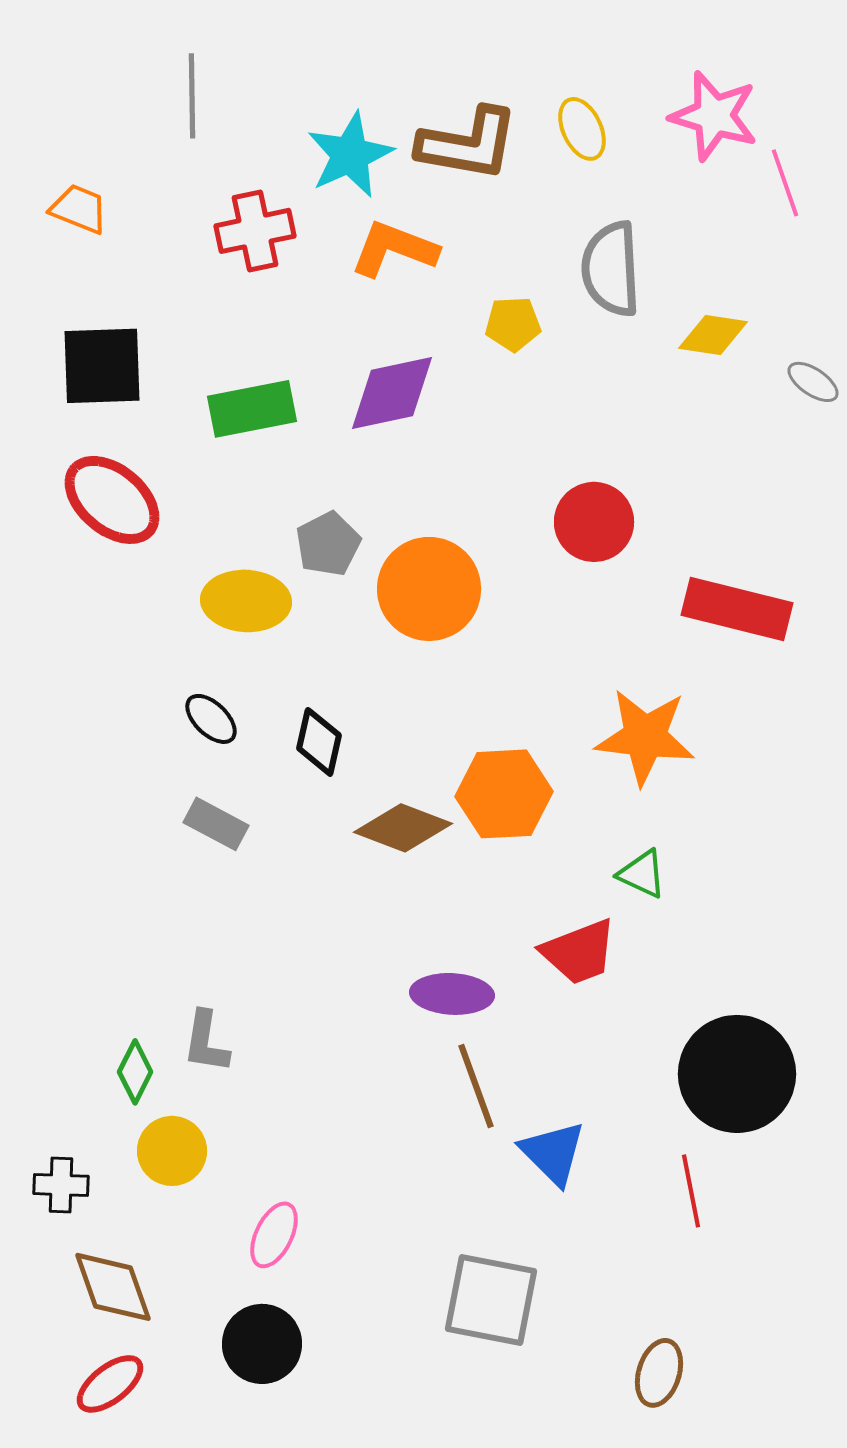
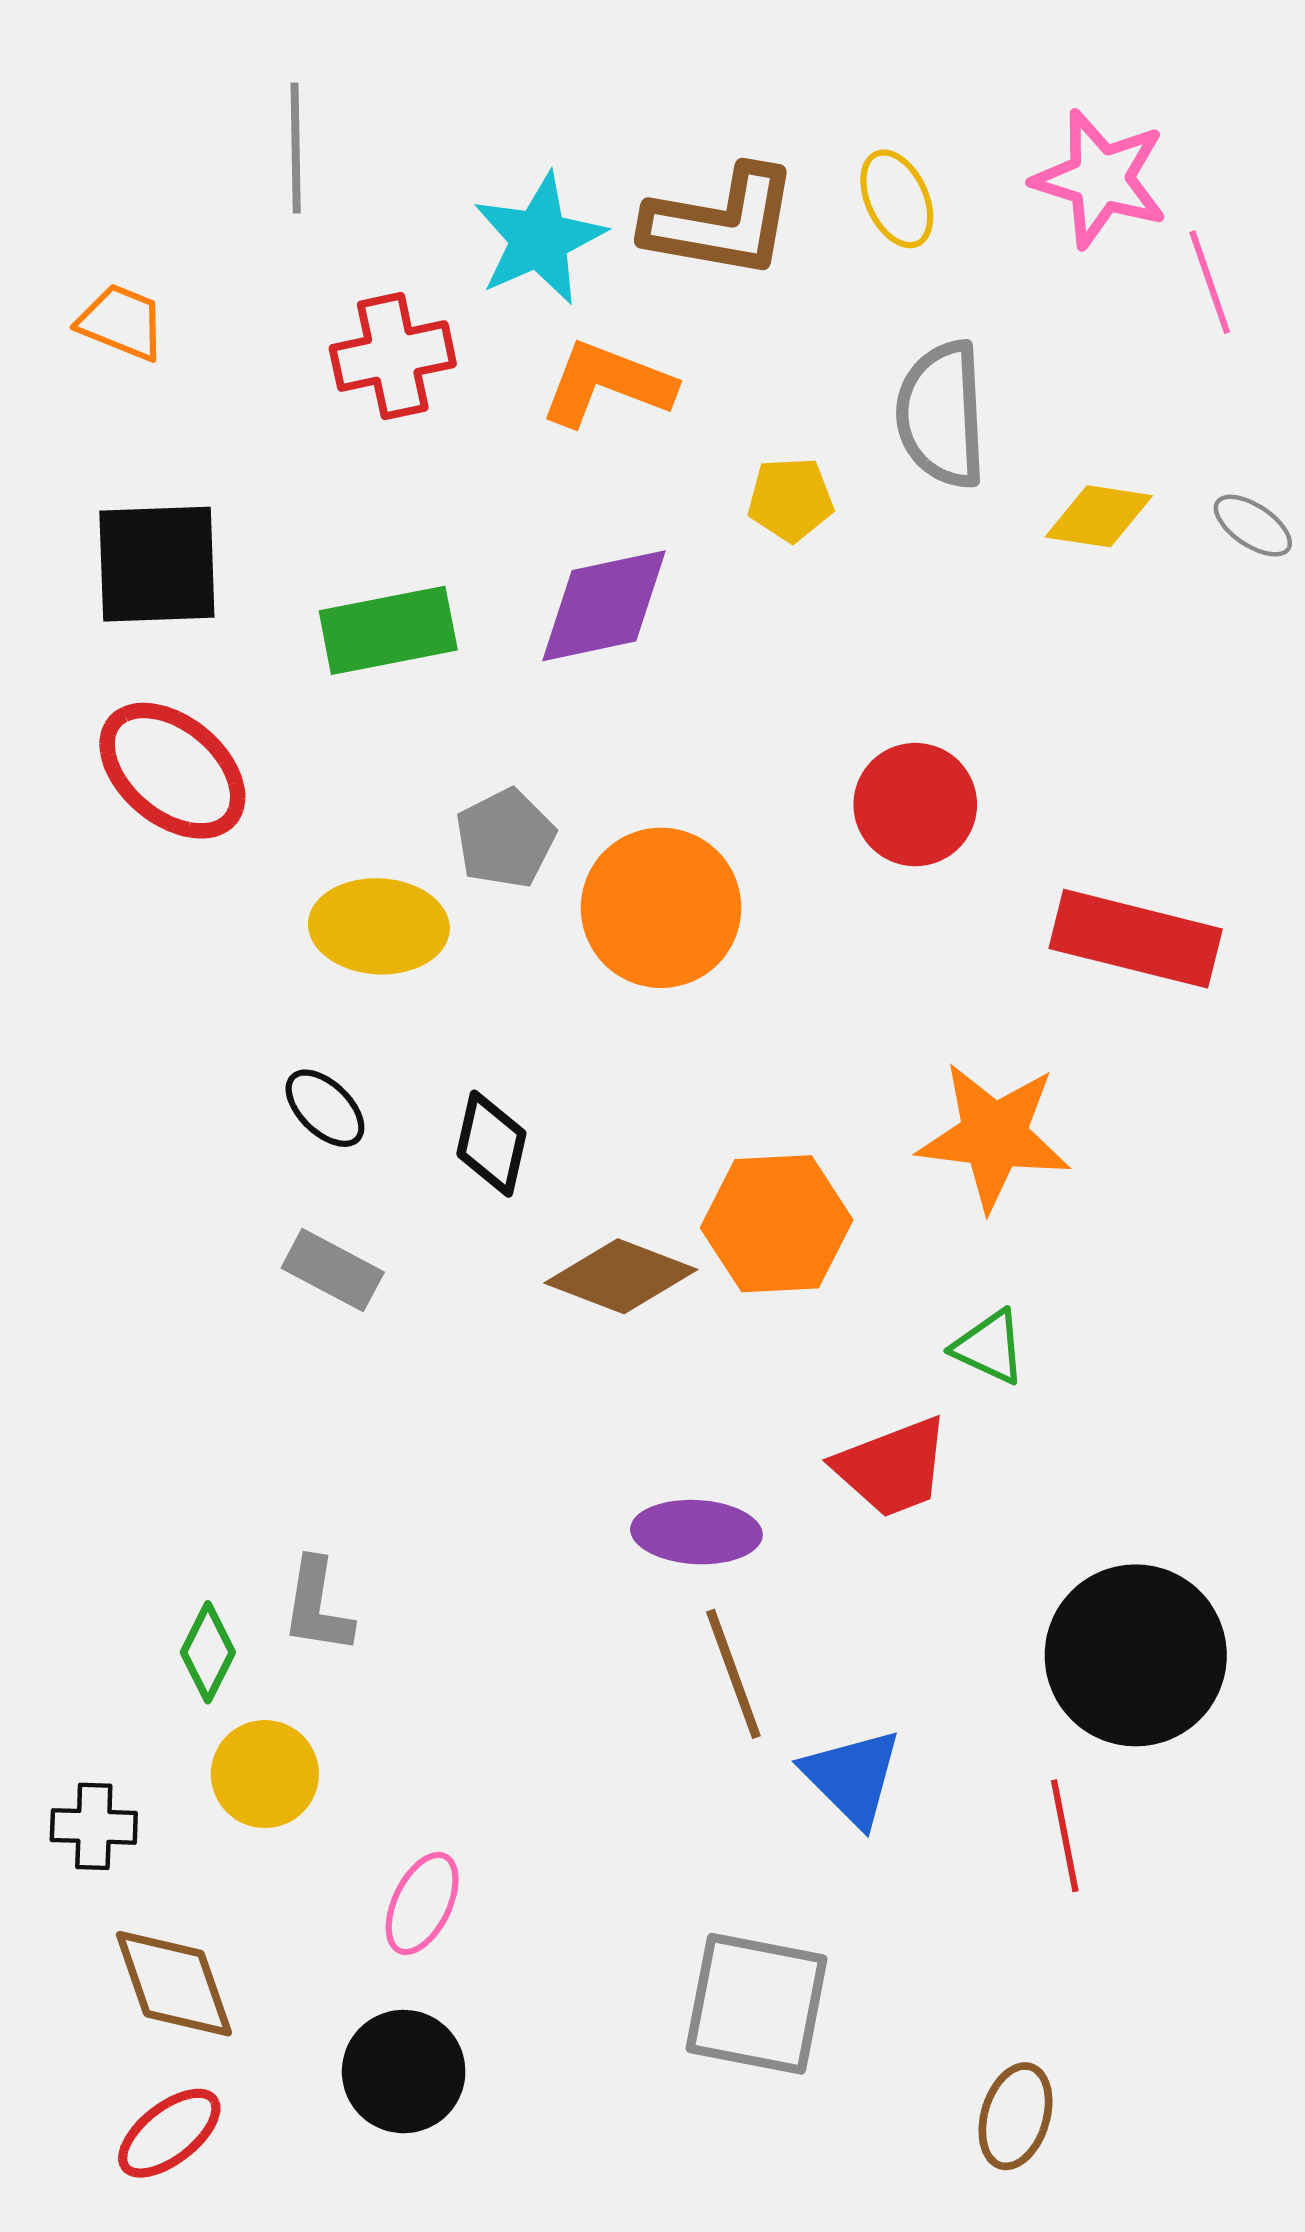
gray ellipse: (813, 382) -> (1253, 526), moved

